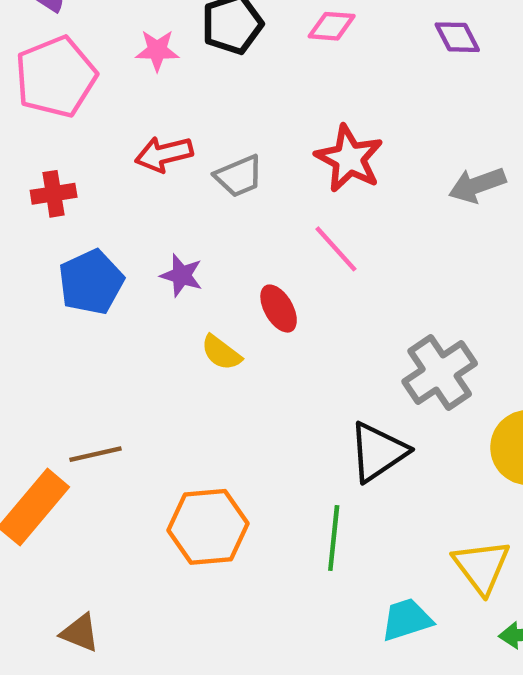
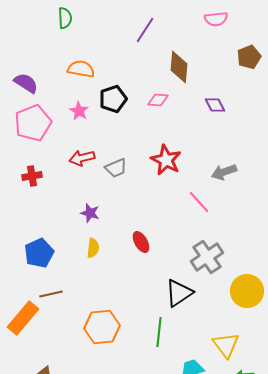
pink star: (157, 50) -> (79, 111), turned 30
pink line: (336, 249) -> (199, 202), moved
blue pentagon: (91, 282) -> (39, 253), moved
red ellipse: (279, 309) -> (141, 242), moved
yellow semicircle: (221, 353) -> (93, 248), moved, turned -120

